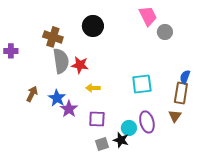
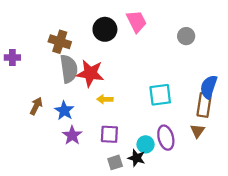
pink trapezoid: (148, 16) -> (136, 21), moved
red star: (80, 65) -> (90, 73), size x1.4
blue semicircle: (185, 77) -> (209, 87), size x1.5
purple star: (69, 109) -> (72, 135), moved

